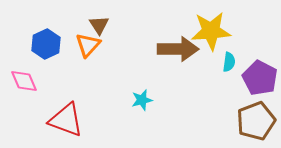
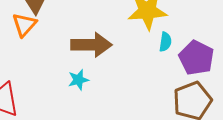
brown arrow: (178, 49) -> (91, 45), moved

